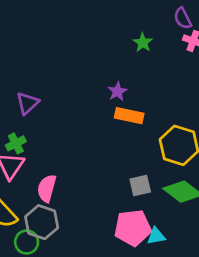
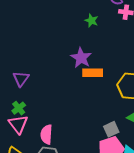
purple star: (117, 91) -> (81, 58), size x1.5
gray square: (140, 186) -> (111, 129), moved

